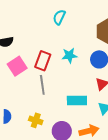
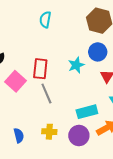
cyan star: (69, 55) -> (76, 65), moved
cyan rectangle: (77, 100) -> (87, 112), moved

